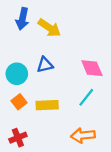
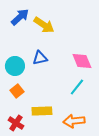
blue arrow: (22, 19) -> (20, 17), turned -144
yellow rectangle: (47, 105) -> (42, 111), moved
red cross: (18, 138) -> (16, 123), turned -35

